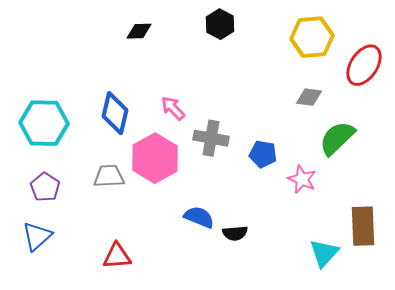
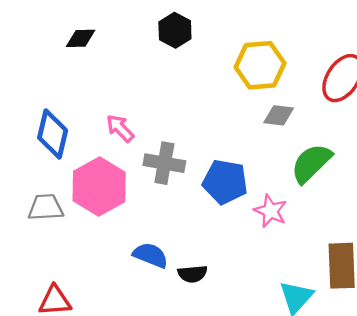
yellow hexagon: (312, 37) -> (260, 65), moved
blue pentagon: (263, 154) -> (225, 182), size x1.4

